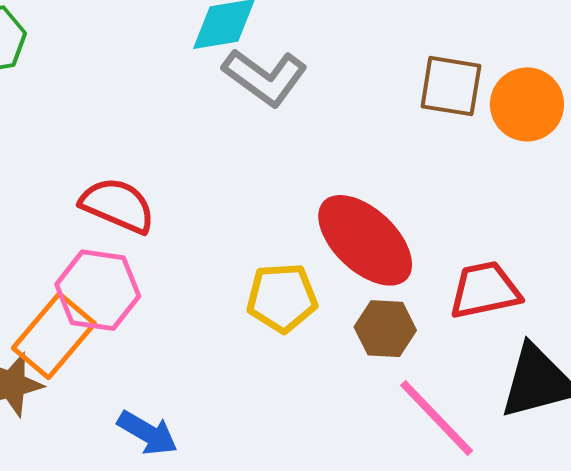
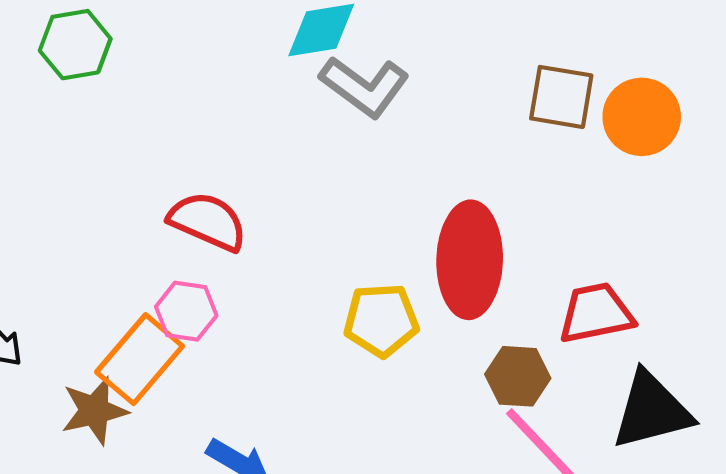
red ellipse: (365, 240) -> (470, 260), turned 48
pink hexagon: (98, 290) -> (186, 311), size x0.7
brown hexagon: (385, 329) -> (518, 376), moved

